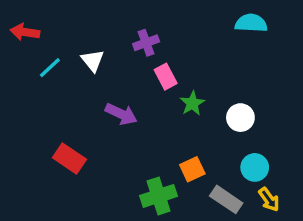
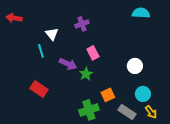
cyan line: (50, 68) -> (41, 51), moved, turned -64
pink rectangle: (166, 77) -> (93, 53), moved
green star: (192, 103) -> (86, 74), moved

